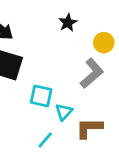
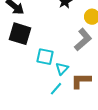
cyan line: (45, 140) -> (56, 89), moved

